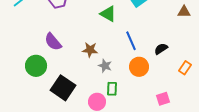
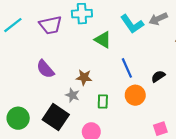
green circle: (36, 66) -> (18, 118), moved
gray star: (105, 66) -> (72, 95), moved
green rectangle: (112, 89) -> (103, 101), moved

